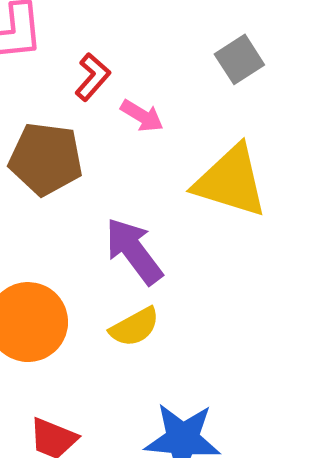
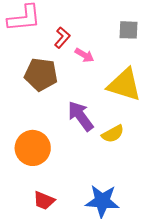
gray square: (239, 59) -> (128, 30), turned 35
yellow semicircle: (135, 327) -> (113, 134), moved

